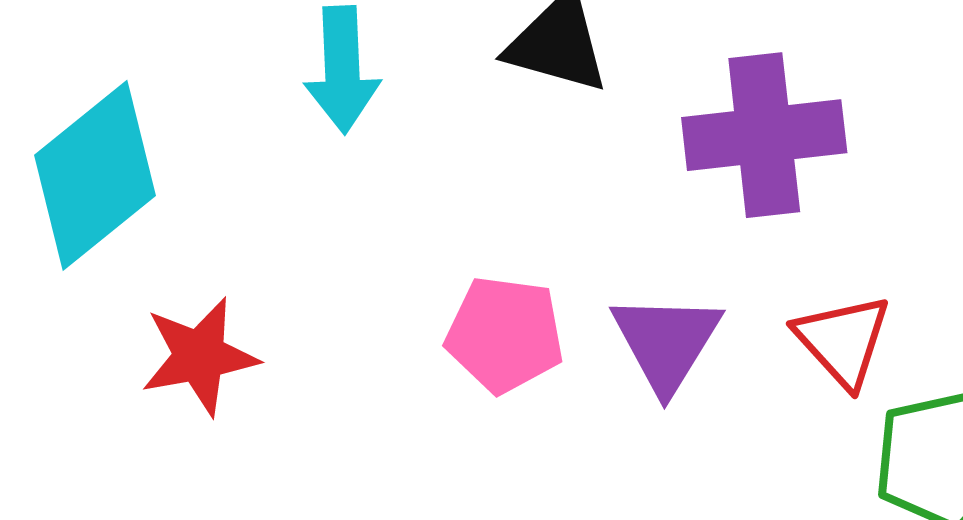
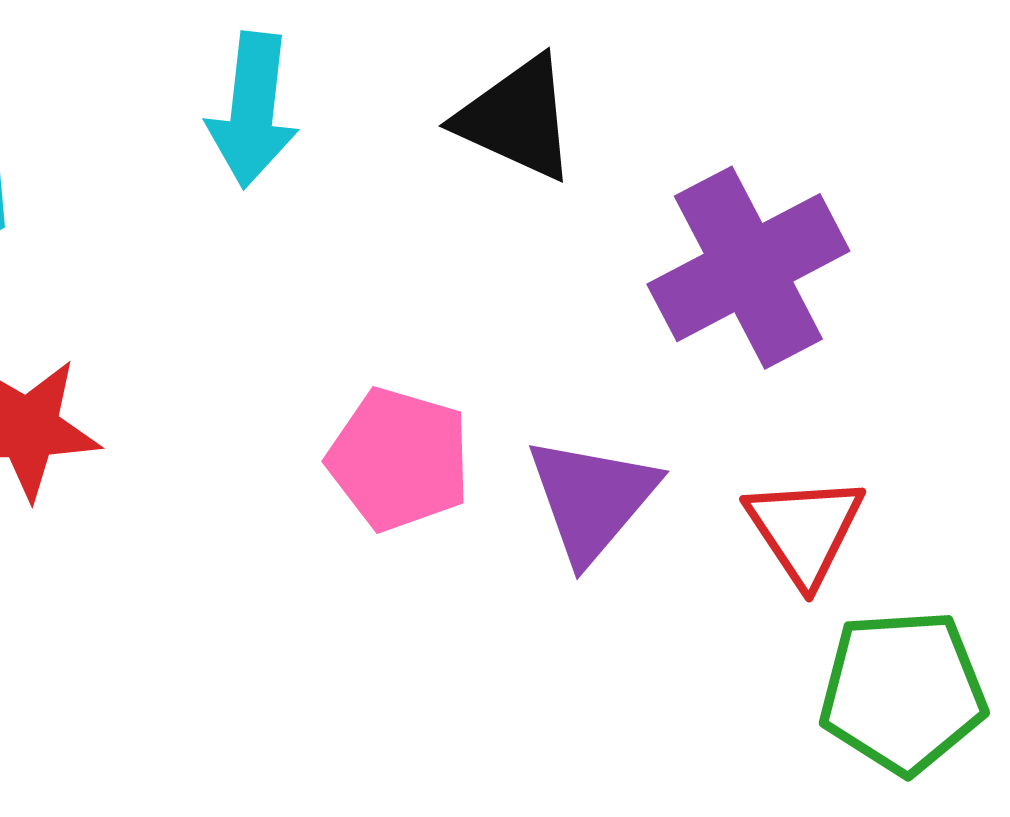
purple cross: (764, 135) -> (748, 268), turned -30

